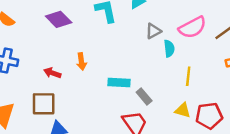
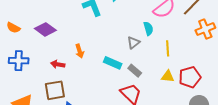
purple diamond: (59, 19) -> (45, 29), moved
gray triangle: (153, 31) -> (133, 43), moved
cyan rectangle: (119, 82) -> (113, 63), turned 30

